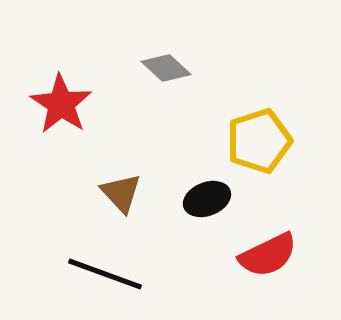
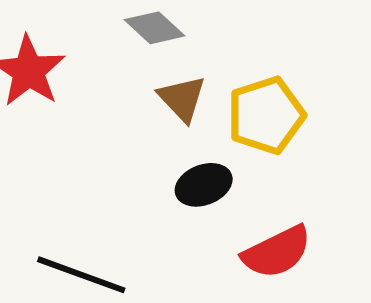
brown triangle: (121, 193) -> (182, 99), moved

